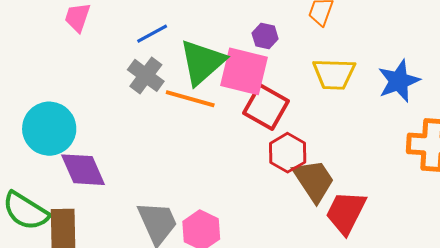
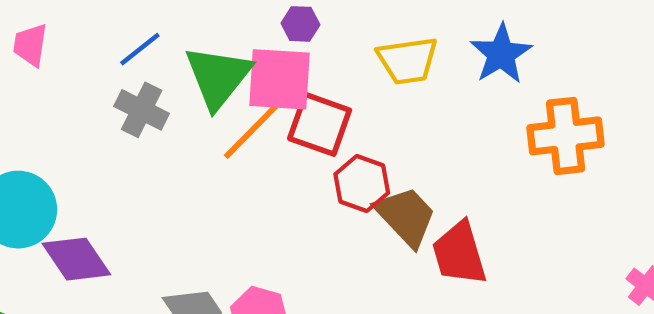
orange line: (190, 99) -> (251, 132), moved, turned -51
red trapezoid: (346, 212) -> (459, 253), turned -33

